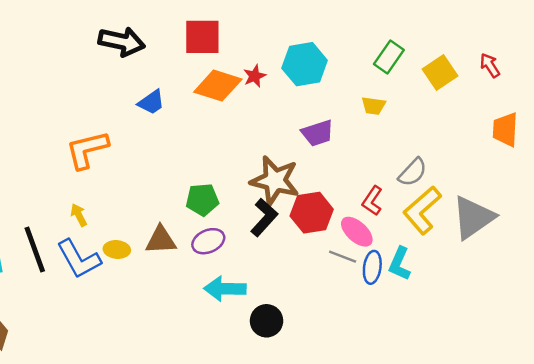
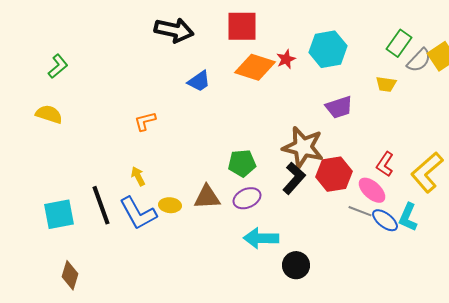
orange L-shape: (87, 150) -> (145, 121), size x0.6
gray semicircle: (413, 172) -> (419, 60), moved
blue ellipse: (372, 267) -> (385, 220), turned -60

